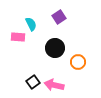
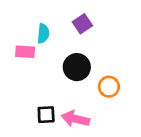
cyan semicircle: (31, 24) -> (43, 34), turned 32
black square: (33, 82) -> (46, 115), turned 32

